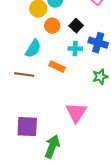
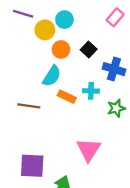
cyan semicircle: (33, 49) -> (52, 76), moved
cyan cross: (75, 49) -> (91, 91), moved

